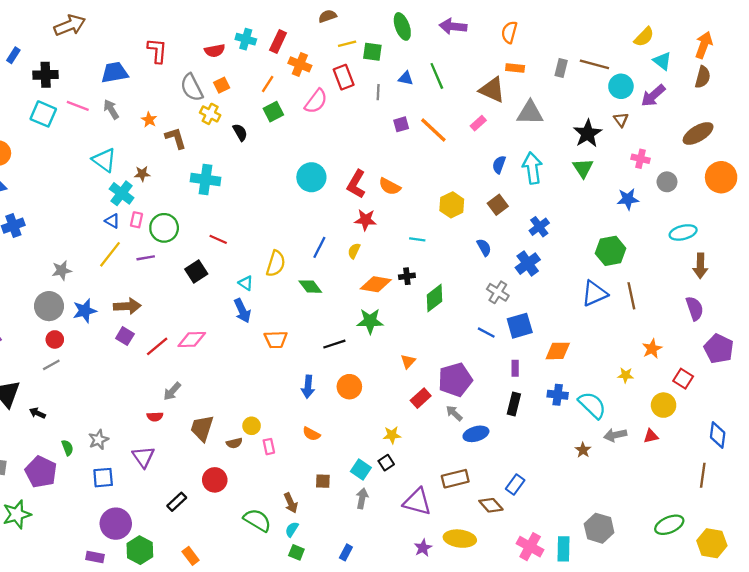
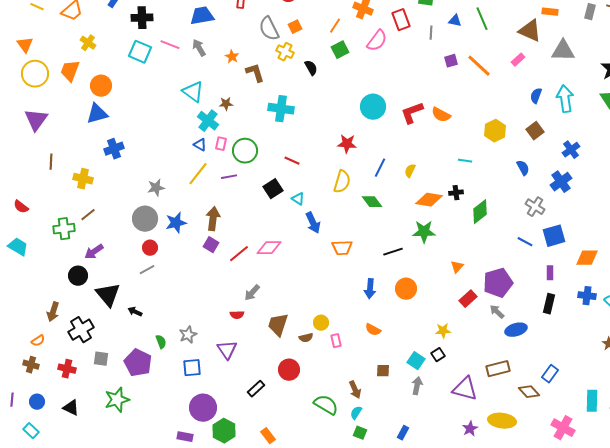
red L-shape: (356, 184) -> (412, 113), turned 40
red star: (365, 220) -> (347, 144), moved
cyan triangle: (246, 283) -> (298, 199), moved
brown arrow: (127, 306) -> (213, 219), turned -80
cyan rectangle: (563, 549) -> (592, 401), moved

